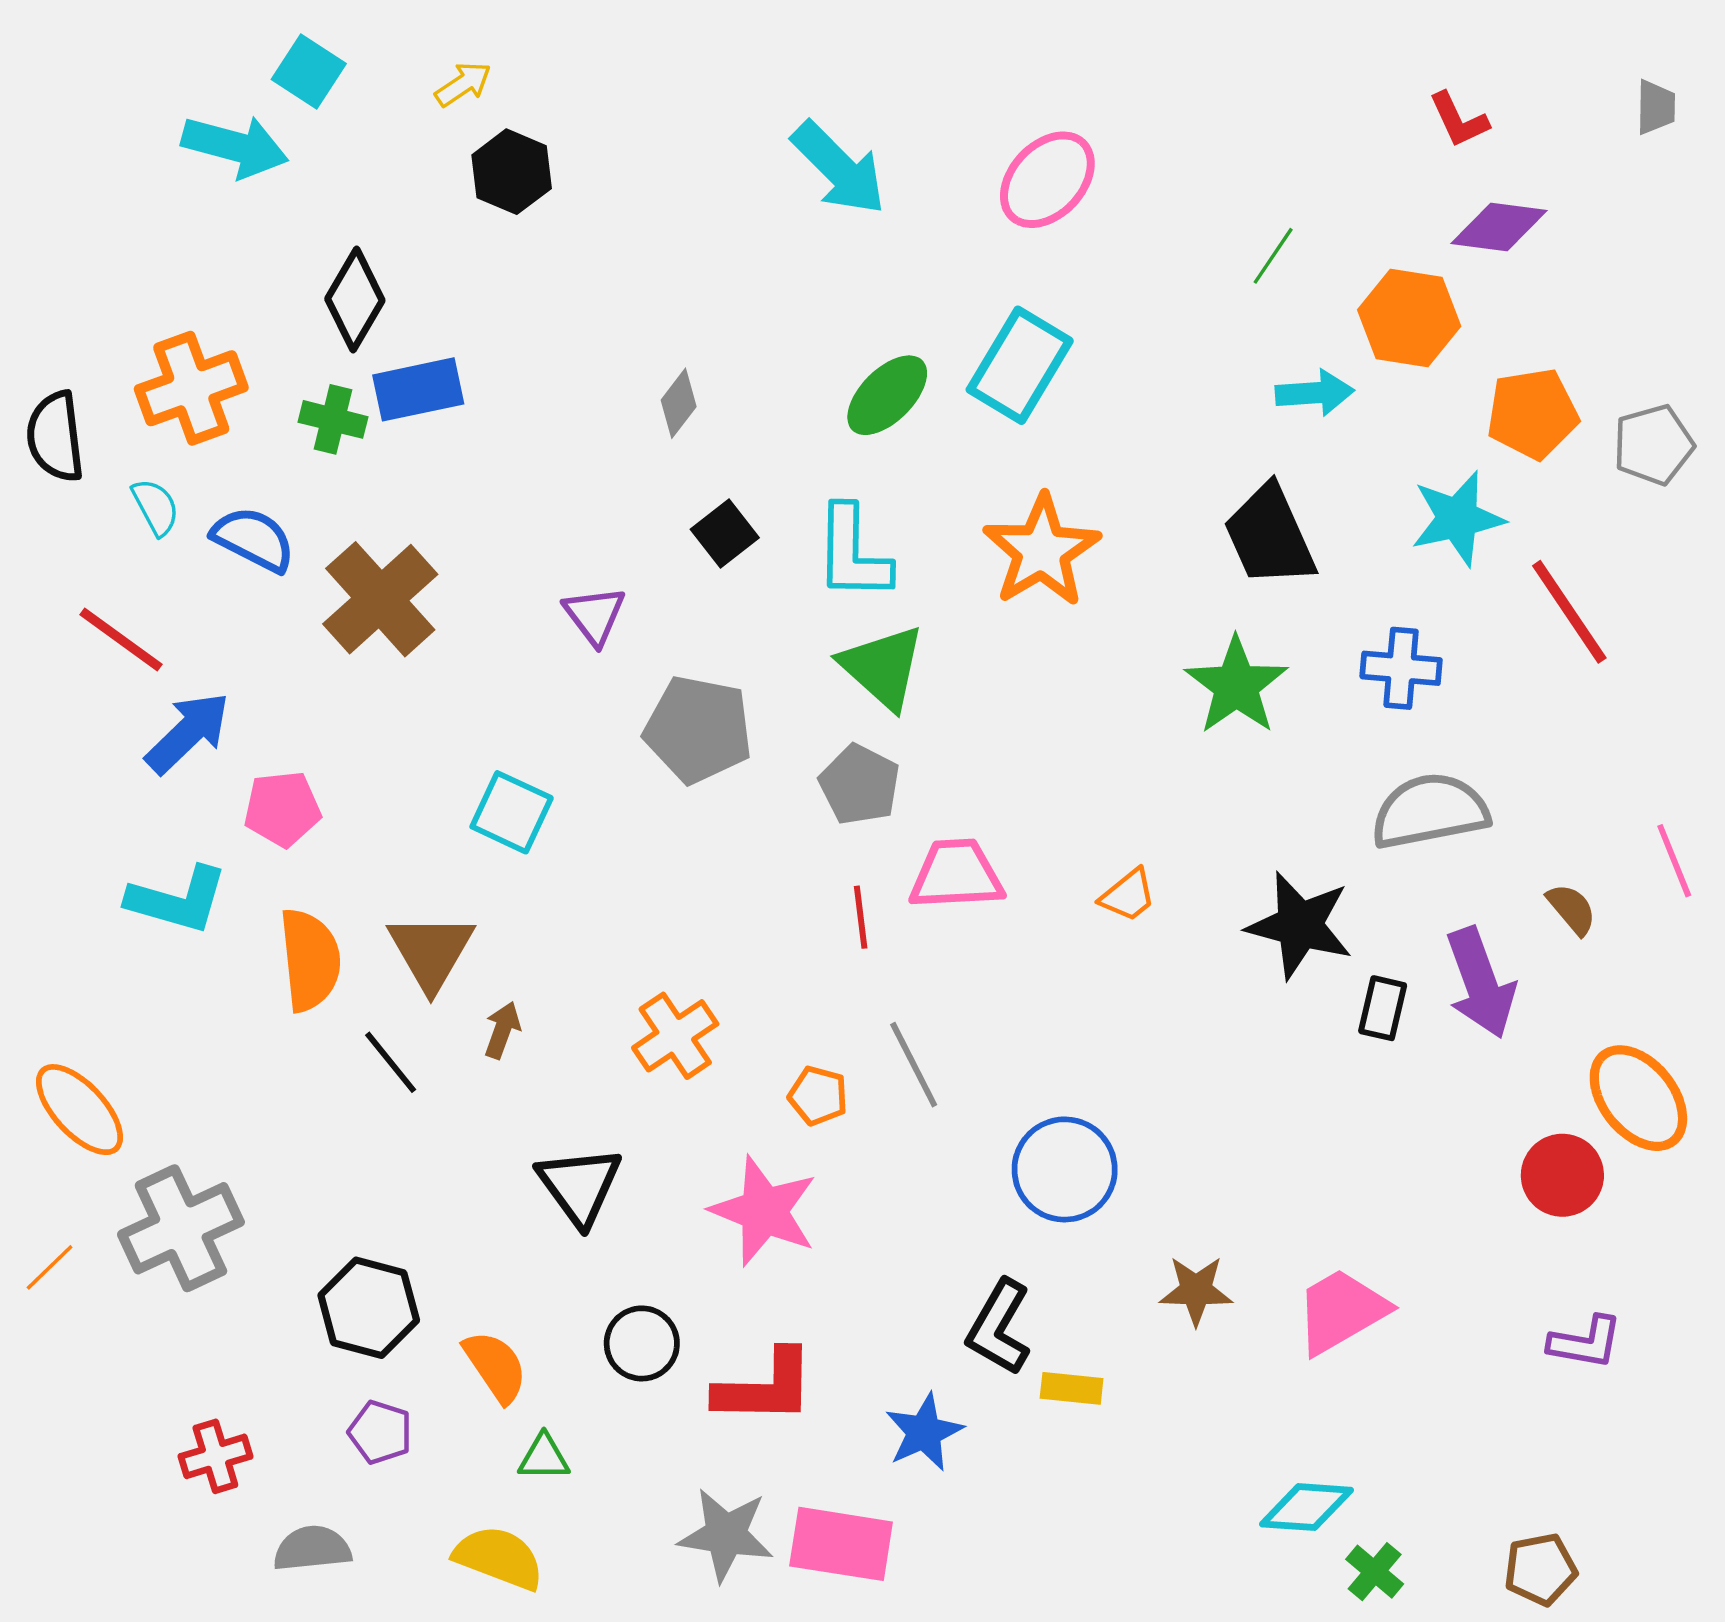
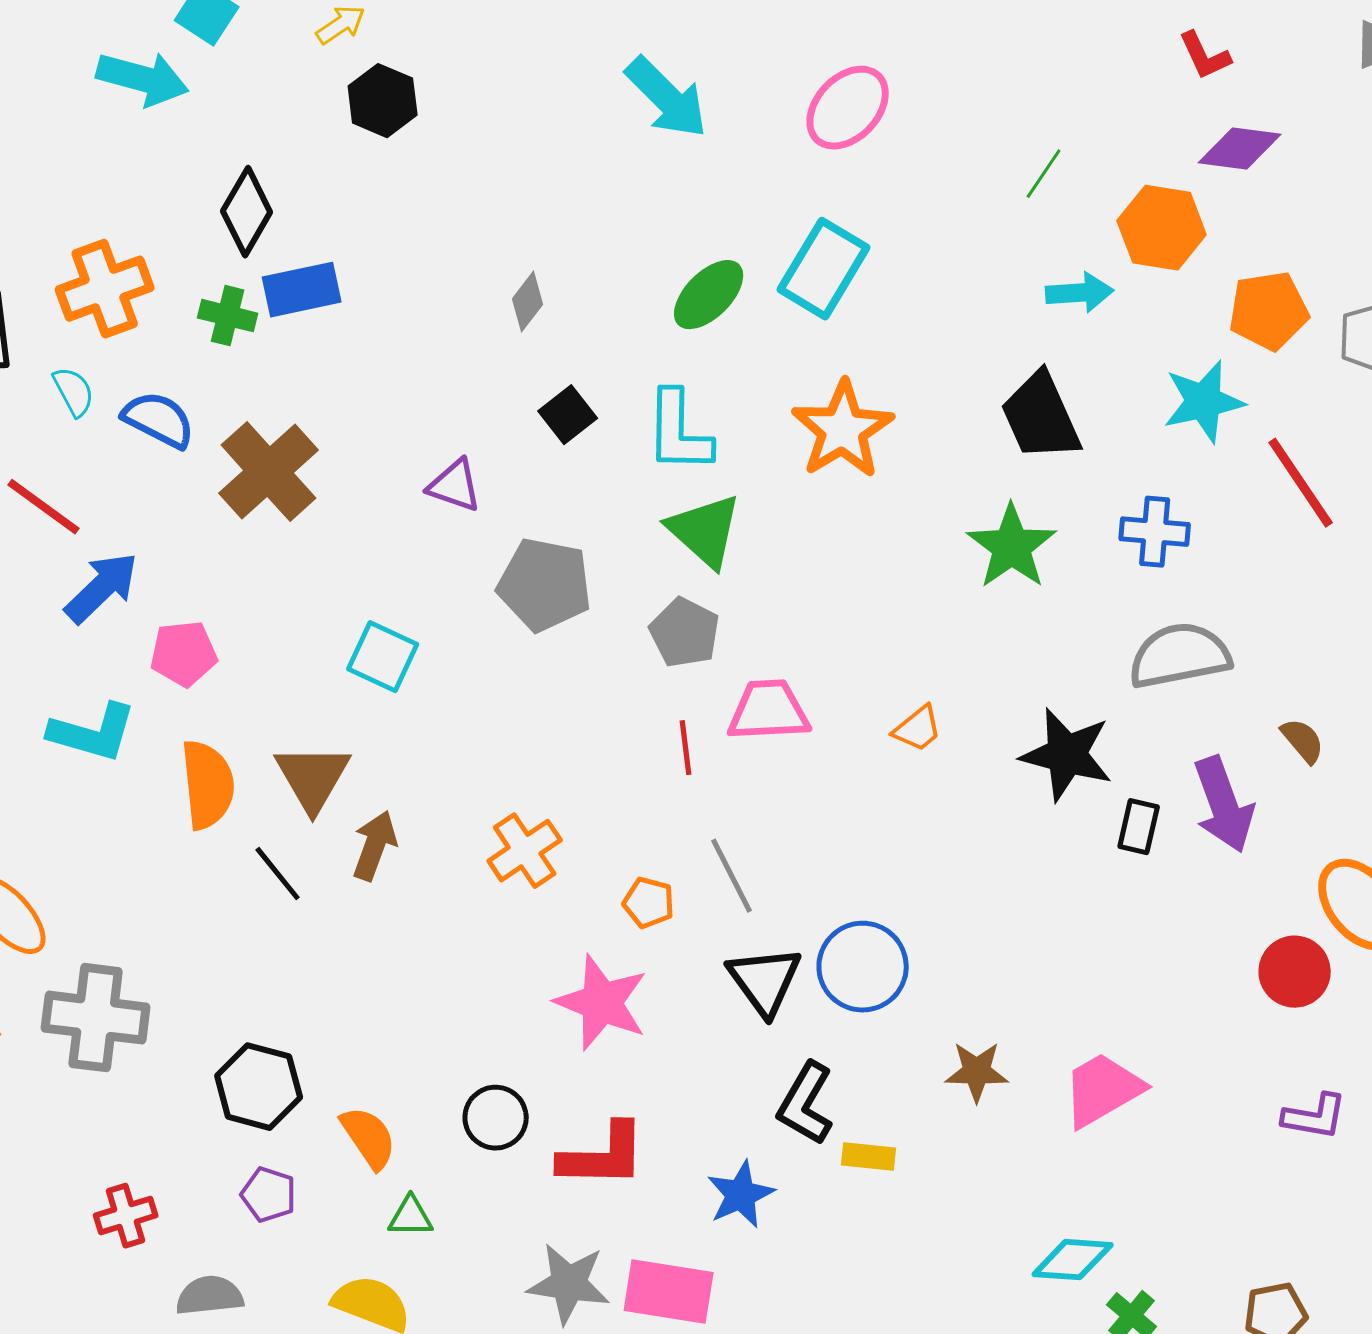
purple triangle: (595, 615) -> (455, 486), turned -34
brown arrow: (502, 1030) -> (375, 846), size x1.4
black triangle: (580, 1186) -> (765, 981), moved
gray cross: (181, 1228) -> (96, 1018), turned 32

